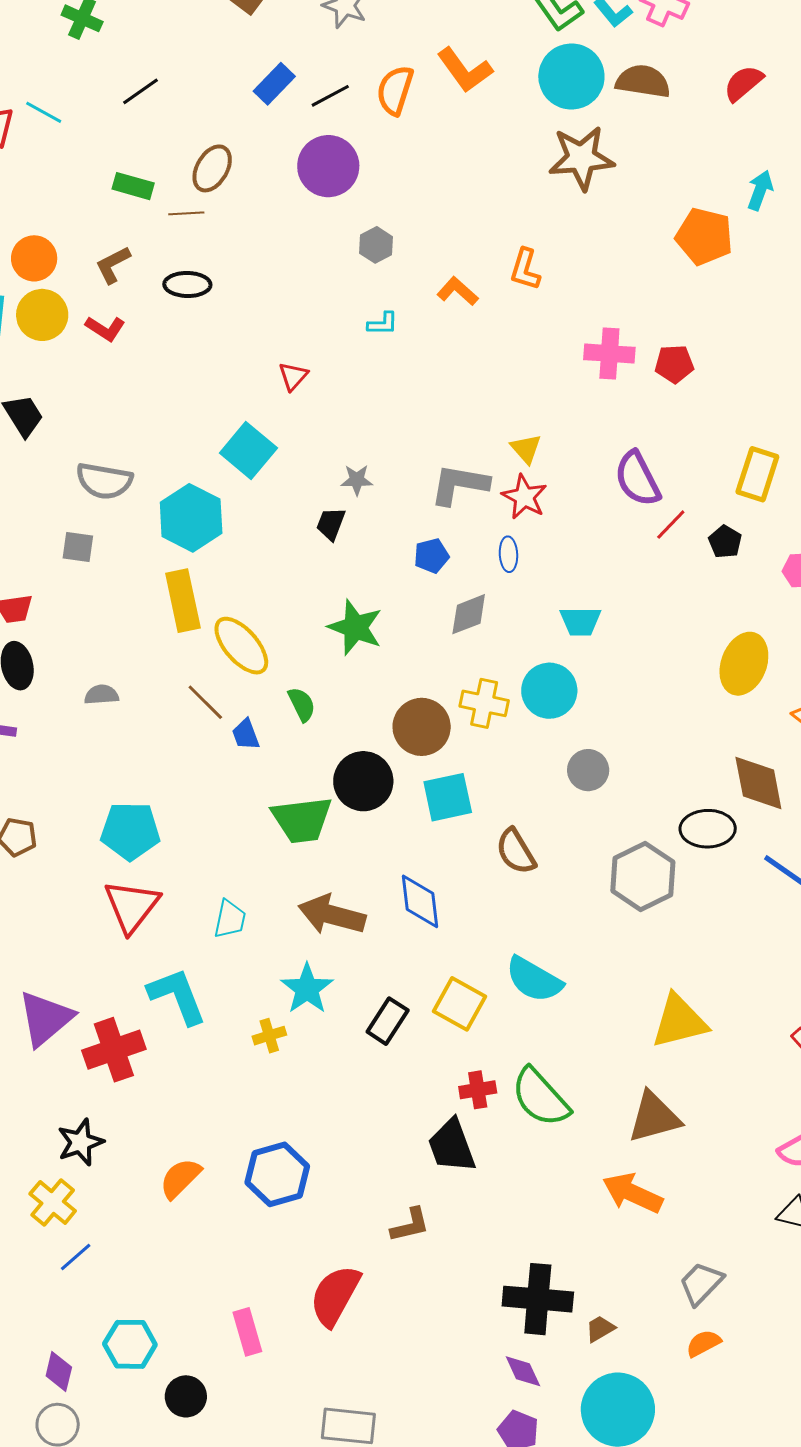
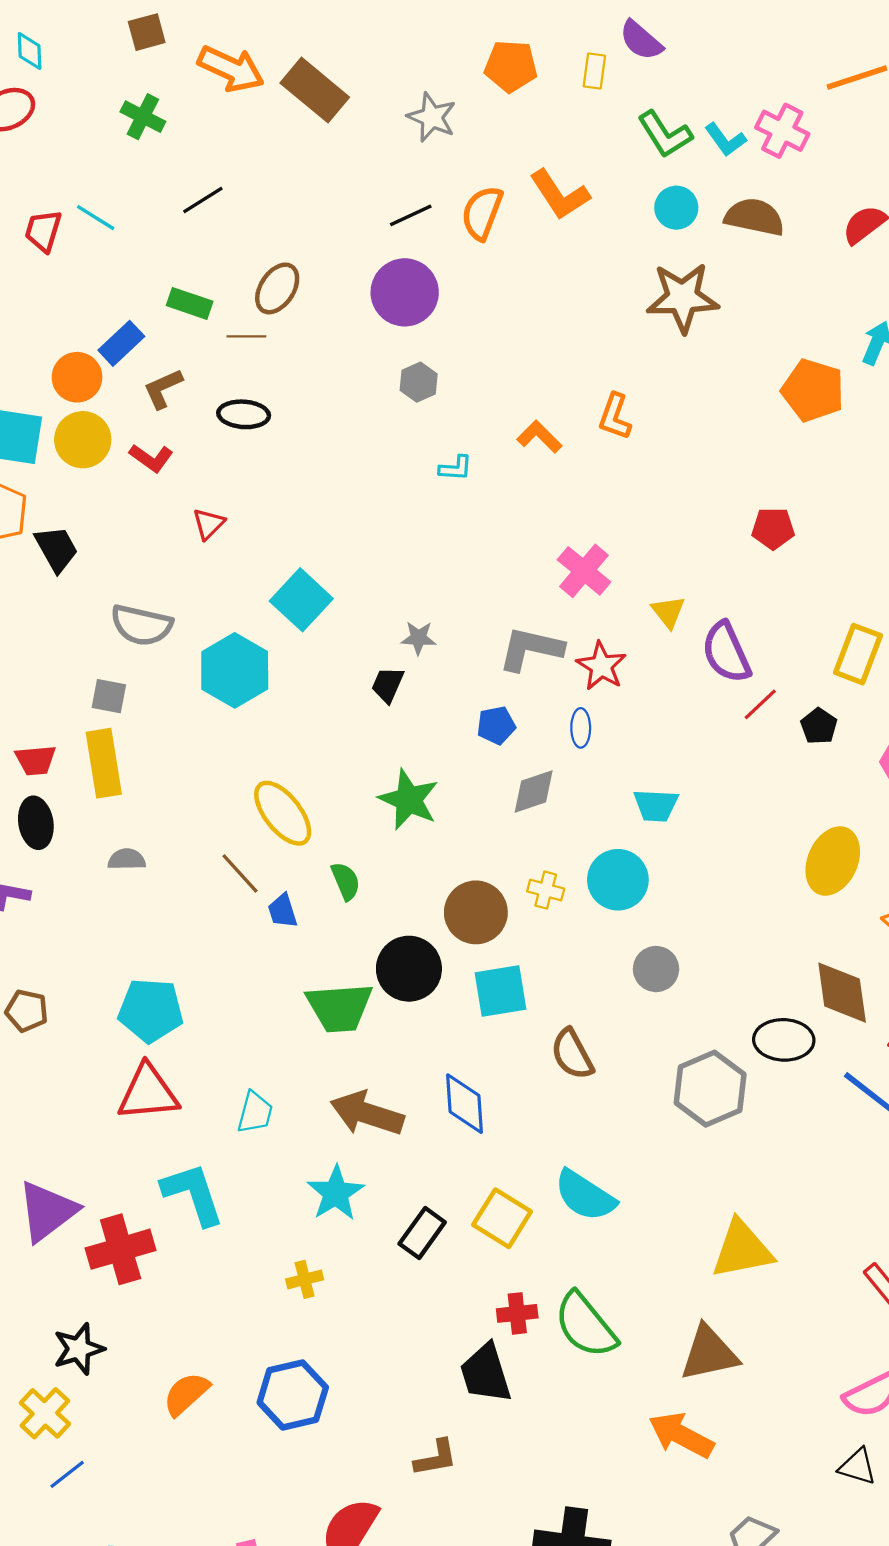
cyan circle: (571, 76) -> (676, 208), size x0.6
blue rectangle: (274, 84) -> (121, 343), moved
gray hexagon: (376, 245) -> (419, 382), moved
pink cross: (609, 353) -> (584, 571), moved, turned 33
red triangle: (293, 376) -> (209, 524), moved
yellow triangle: (526, 449) -> (668, 612), moved
yellow rectangle: (183, 601) -> (104, 763), moved
yellow cross: (484, 703) -> (546, 890), size x0.7
red triangle: (132, 906) -> (148, 1093), turned 44
yellow cross: (269, 1036) -> (305, 1279), moved

